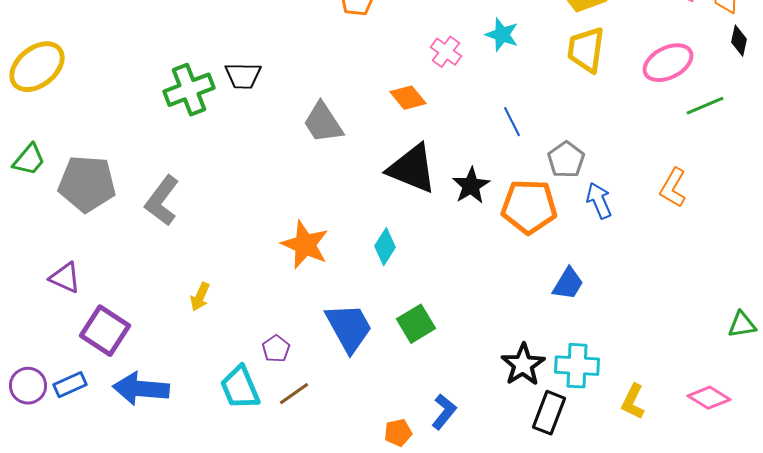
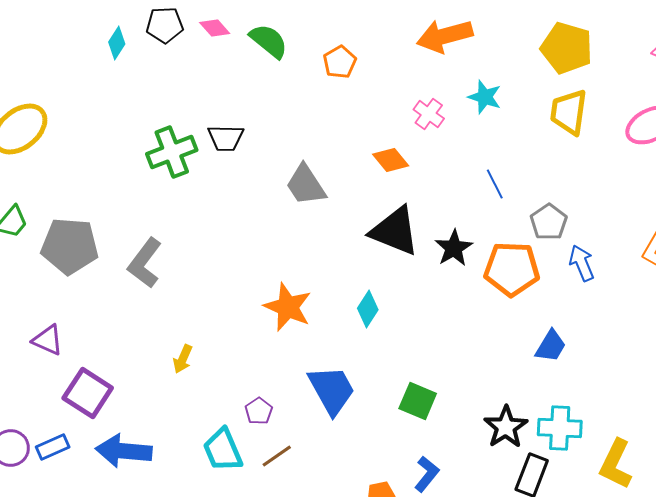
green square: (416, 324) -> (418, 401), moved, turned -36
yellow L-shape: (633, 402) -> (616, 464), size x1.4

